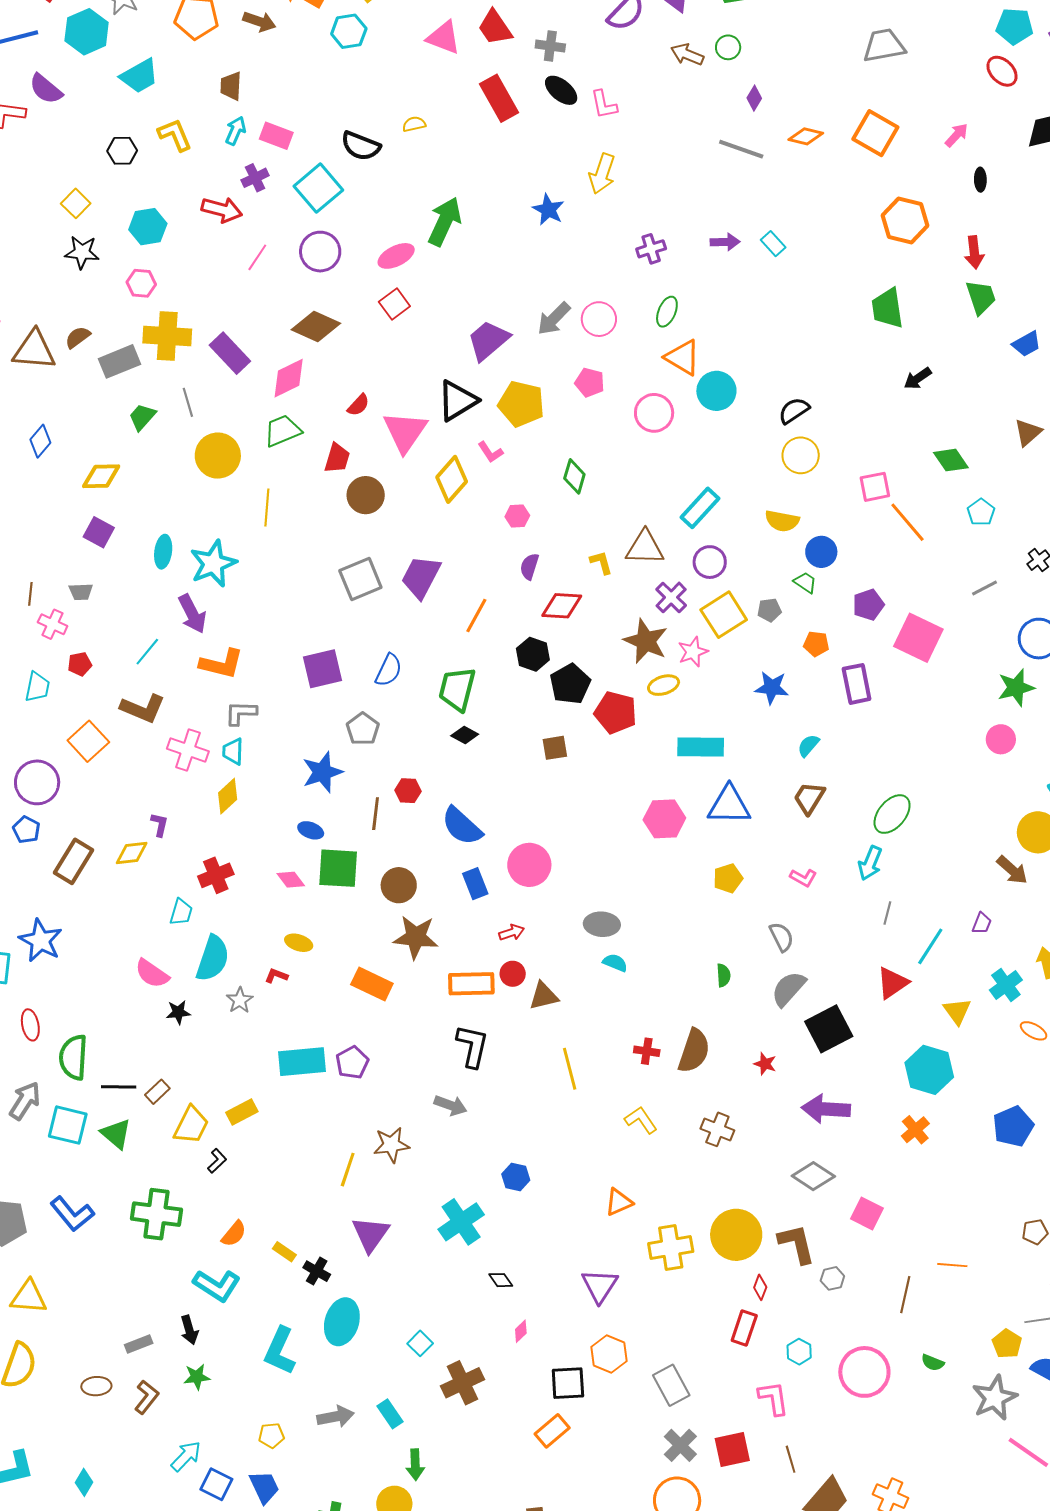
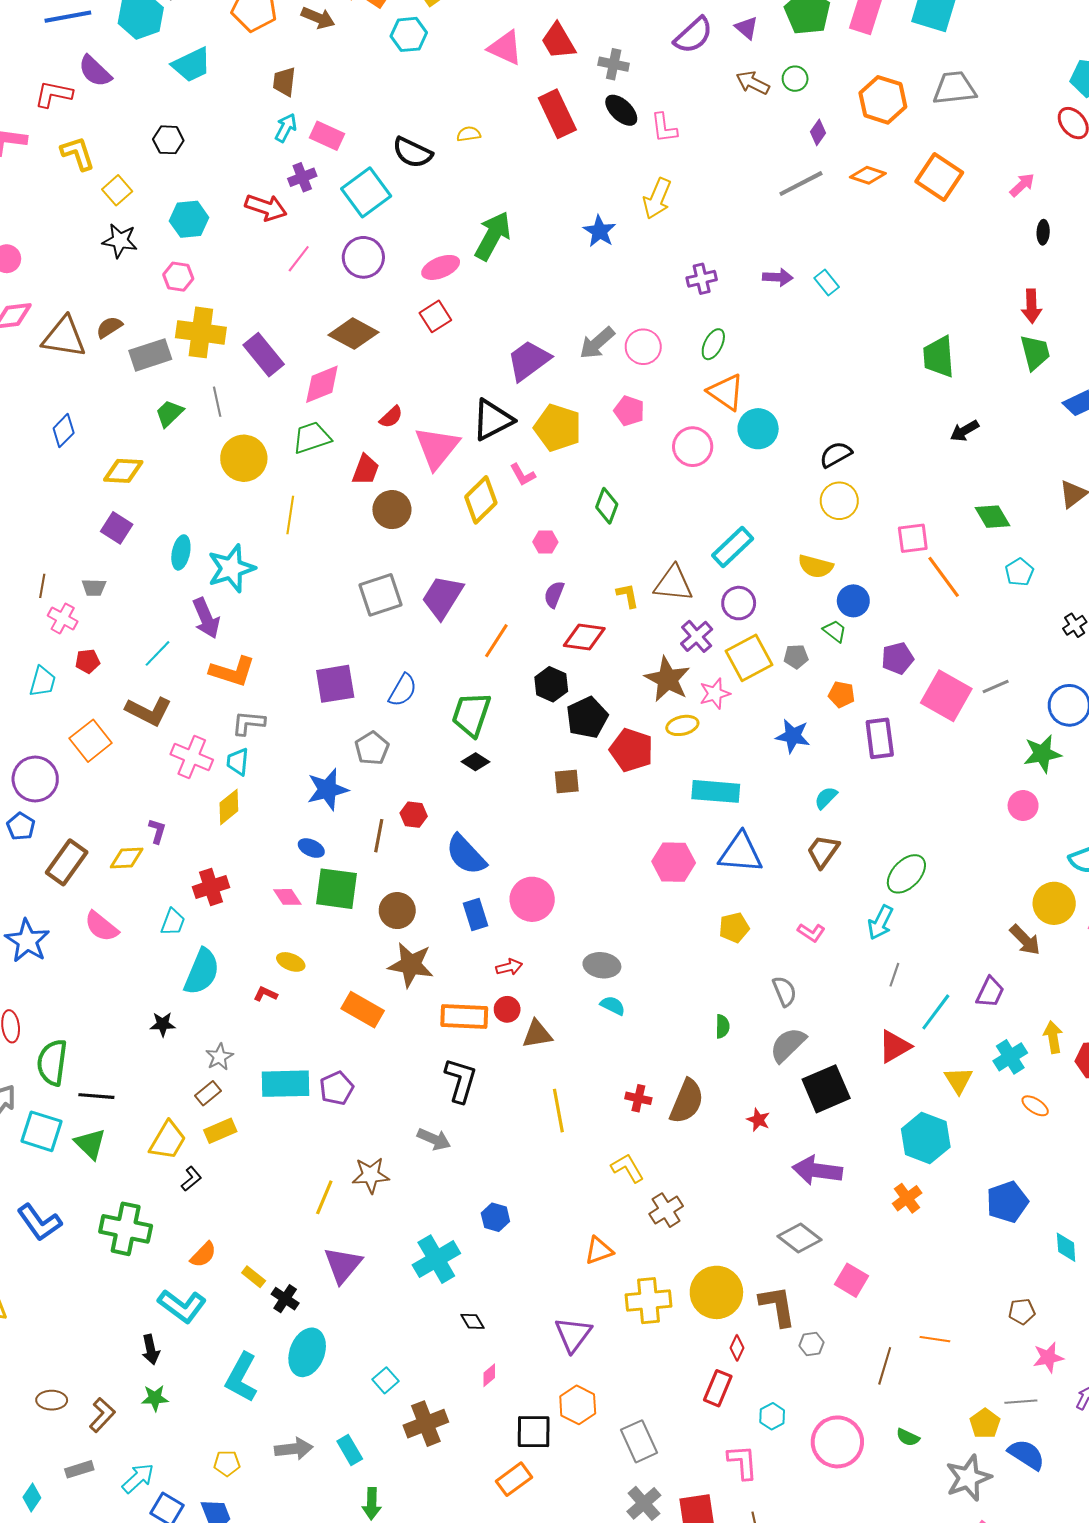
yellow L-shape: (175, 135) -> (78, 153), moved
gray line: (741, 149) -> (801, 184), turned -51
orange hexagon: (905, 220) -> (883, 100), moved
gray line: (985, 588) -> (996, 687), moved
purple trapezoid: (982, 923) -> (990, 992), size x1.4
pink semicircle: (152, 974) -> (101, 926), moved
gray star: (240, 1000) -> (219, 1057), moved
brown rectangle: (157, 1092) -> (208, 1093), moved
brown cross: (717, 1129) -> (666, 1210), moved, turned 32
gray rectangle: (139, 1344) -> (79, 1469), moved

